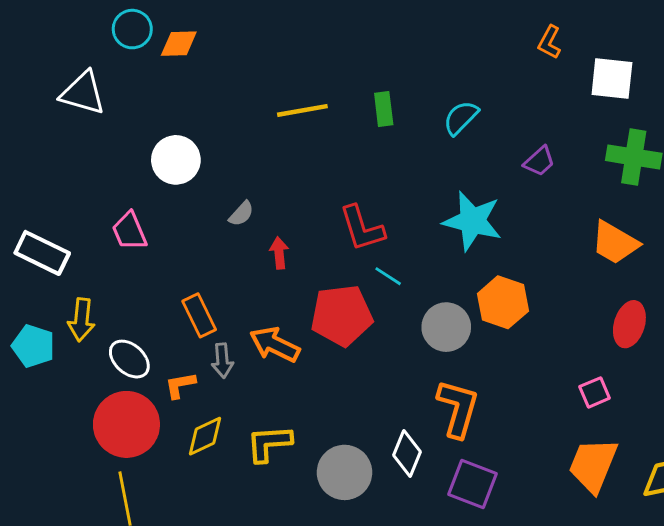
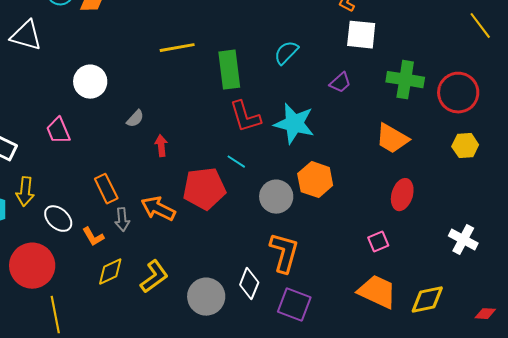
white square: (612, 78) -> (361, 35), moved
green rectangle: (384, 109) -> (229, 70), moved, size x1.6
red L-shape: (362, 228) -> (245, 117), moved
orange L-shape: (180, 385) -> (93, 237), turned -110
red circle: (126, 424) -> (32, 266), moved
yellow L-shape: (269, 443) -> (154, 277), turned 148
orange trapezoid: (593, 465) -> (377, 292), turned 93

